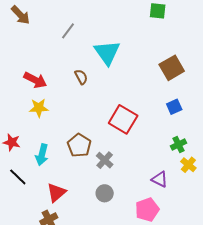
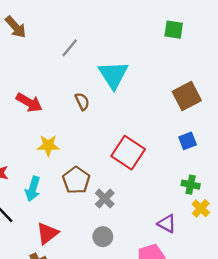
yellow star: (39, 108) -> (48, 146), moved
green cross: (179, 145) -> (191, 185), turned 35

